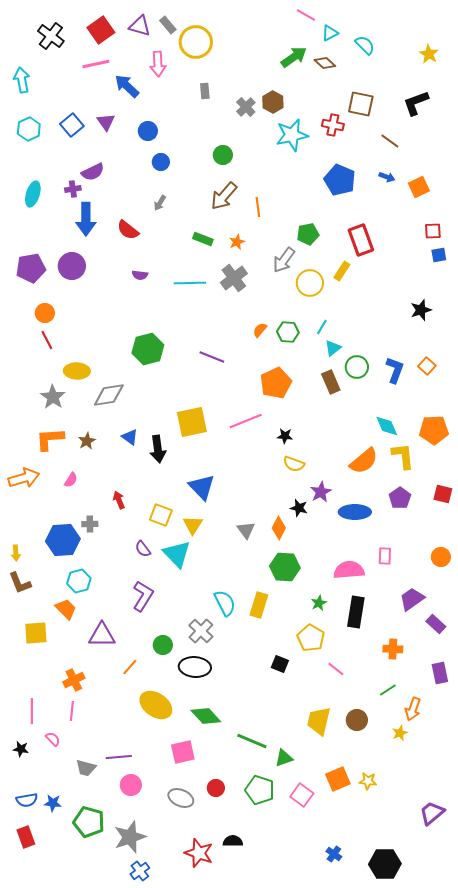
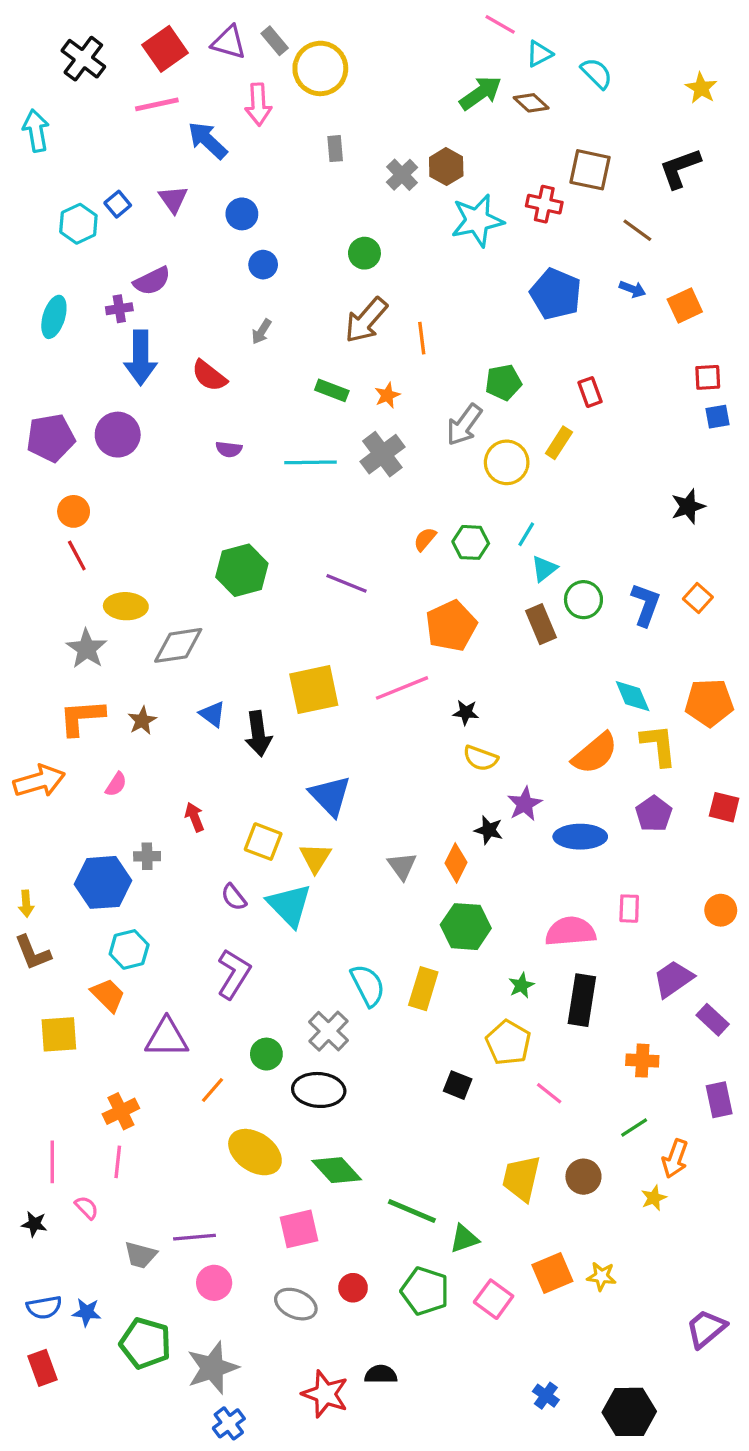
blue square: (72, 125) -> (118, 204), size x0.7
cyan hexagon: (29, 129) -> (78, 224), moved
red rectangle: (361, 240) -> (590, 392), size x0.6

